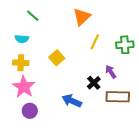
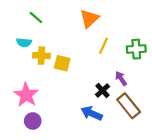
yellow square: (57, 58) -> (62, 63), turned -35
yellow cross: (21, 63) -> (41, 56), moved
brown rectangle: (118, 97) -> (129, 106), turned 50
blue arrow: (72, 101) -> (92, 113), moved

